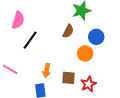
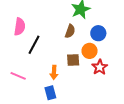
brown square: (69, 78) -> (73, 60), moved
red star: (88, 84) -> (100, 67), moved

